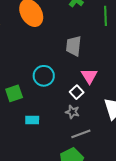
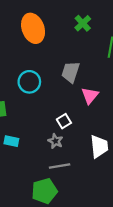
cyan circle: (44, 76) -> (29, 82), moved
pink triangle: (89, 76) -> (90, 96), moved

